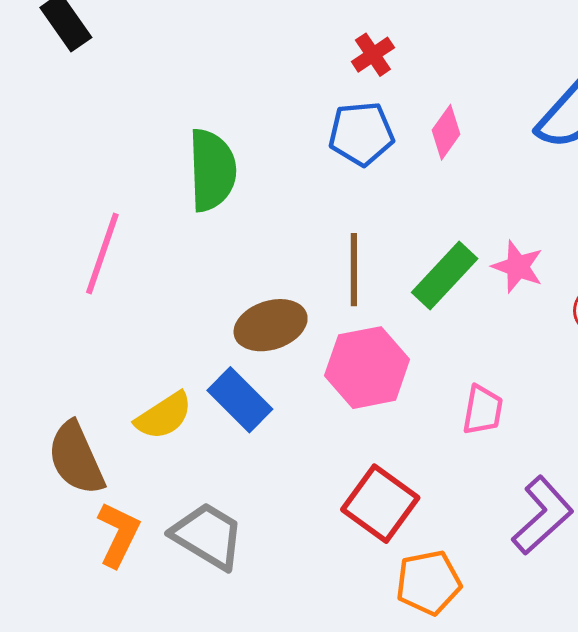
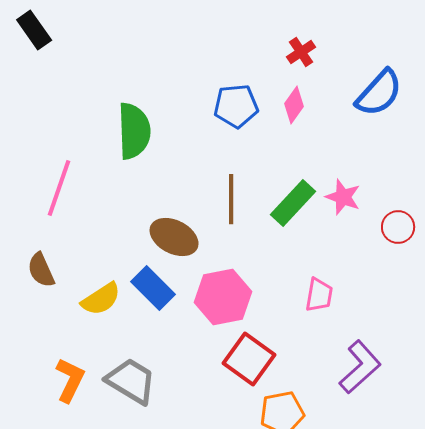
red cross: (373, 55) -> (301, 52), moved
brown ellipse: (271, 325) -> (174, 237), turned 45
pink hexagon: (367, 368) -> (223, 297), moved
brown semicircle: (76, 458) -> (41, 270), moved, size x0.7

